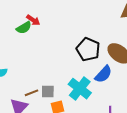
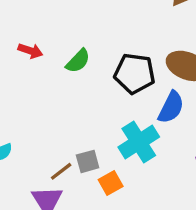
green semicircle: (24, 28) -> (78, 61), moved
cyan cross: (80, 89) -> (139, 142), turned 35

